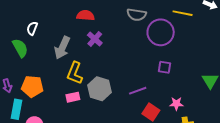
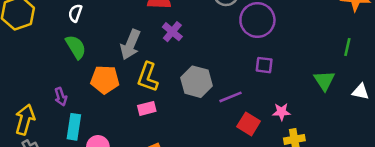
white semicircle: (32, 28) -> (75, 13), moved
orange pentagon: (32, 86) -> (105, 80), moved
gray hexagon: (99, 89) -> (196, 82), moved

